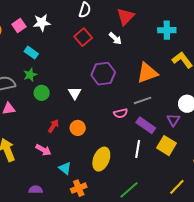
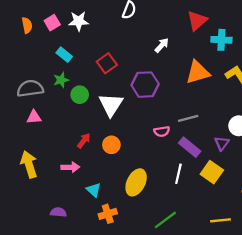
red triangle: (126, 17) -> (197, 21), moved
red square: (83, 37) -> (107, 63), moved
white arrow: (115, 38) -> (162, 45), turned -96
orange triangle: (147, 73) -> (198, 72), moved
green circle: (42, 93) -> (80, 95), moved
white triangle: (75, 93) -> (111, 105), size x1.6
pink arrow: (43, 150) -> (70, 167), turned -35
yellow line: (177, 187) -> (221, 220), turned 36

